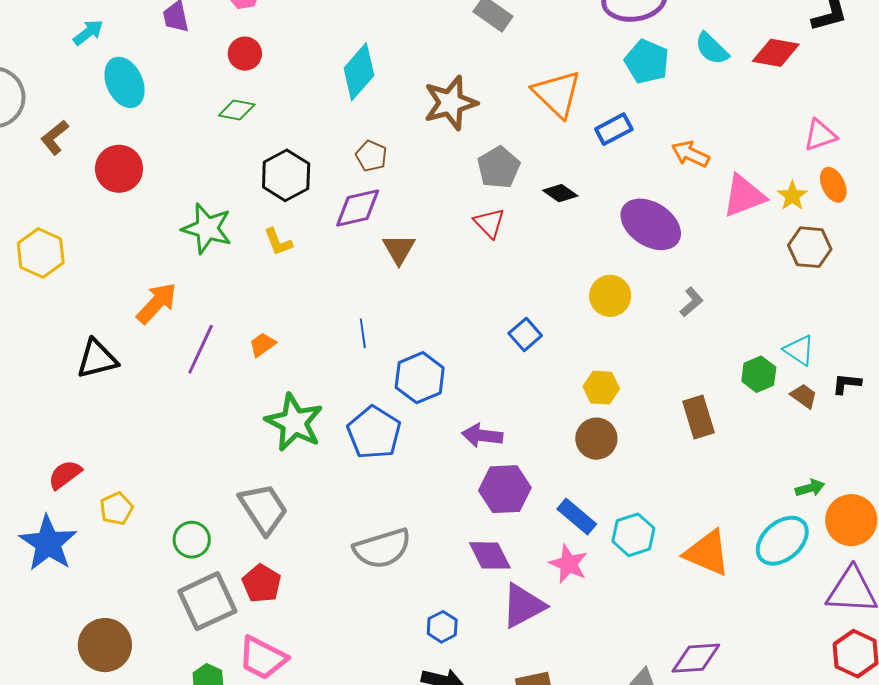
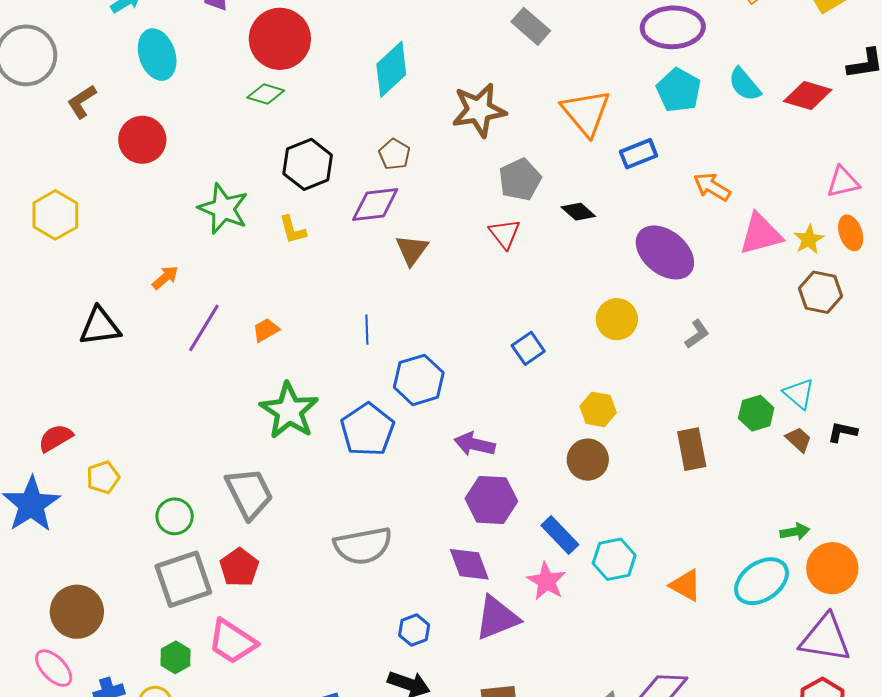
red circle: (245, 54) -> (280, 39), size x1.8
orange arrow: (157, 303) -> (165, 277), size x0.6
orange triangle: (707, 553) -> (686, 585), size x0.7

